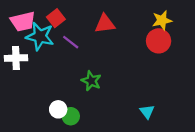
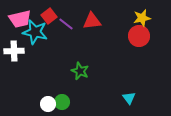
purple line: (71, 42) -> (66, 24), moved
white circle: (58, 109) -> (48, 104), moved

